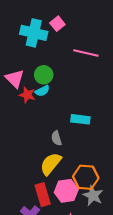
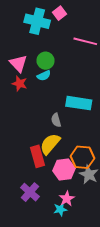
red star: (27, 95) -> (20, 84), moved
cyan rectangle: (80, 119) -> (79, 103), size x1.4
red rectangle: (43, 195) -> (37, 156), moved

